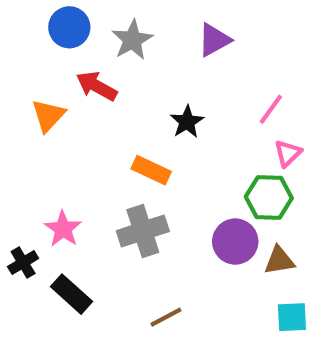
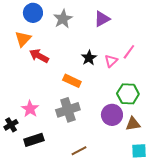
red arrow: (97, 86) -> (39, 56), moved
orange triangle: (48, 116) -> (23, 39), moved
pink triangle: (288, 153) -> (111, 61), moved
black rectangle: (71, 294) -> (34, 140), turned -60

